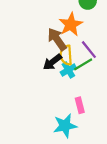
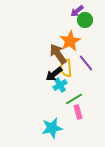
green line: (83, 64) -> (74, 99), moved
cyan cross: (68, 70) -> (60, 85), moved
cyan star: (65, 126) -> (52, 128), moved

